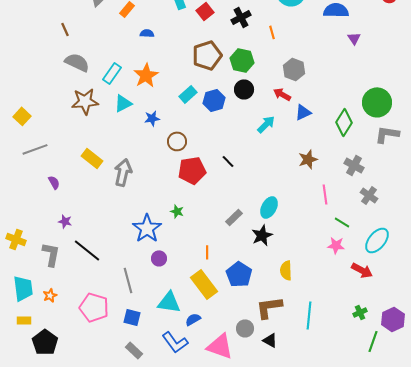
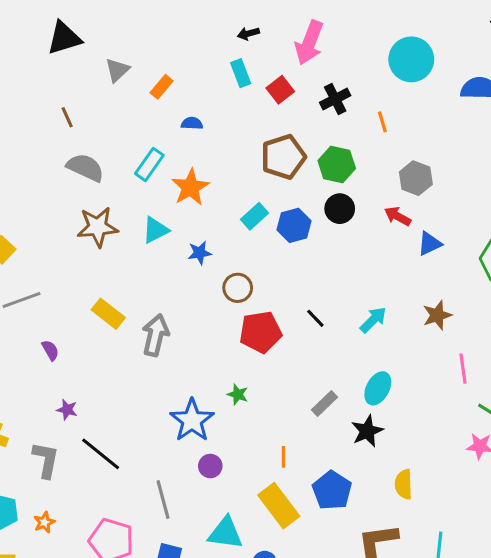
cyan rectangle: (112, 73) -> (149, 164), moved
cyan arrow: (266, 124) -> (373, 320), moved

